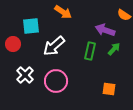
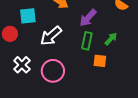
purple arrow: (105, 30) -> (88, 18), moved, turned -66
orange square: (109, 89) -> (100, 61), moved

